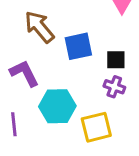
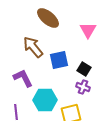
black square: (116, 60) -> (84, 69), turned 32

